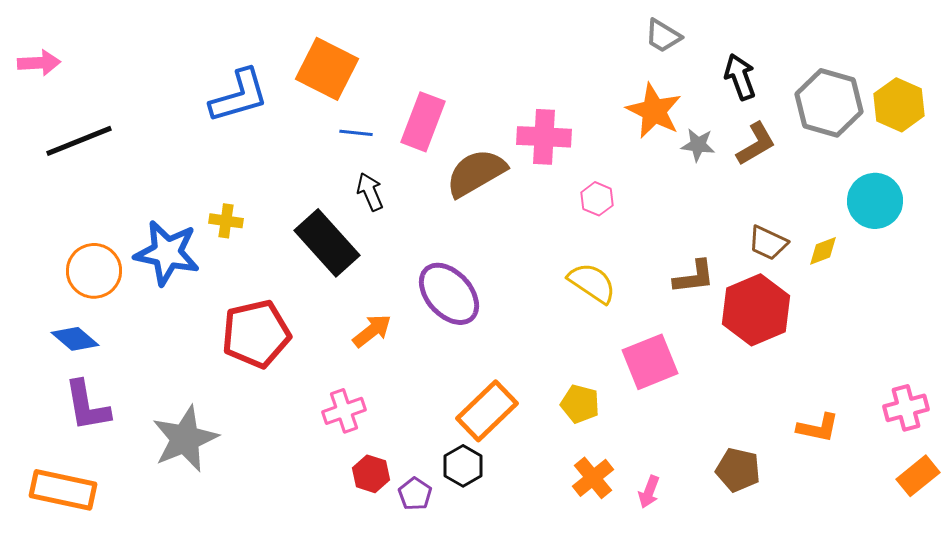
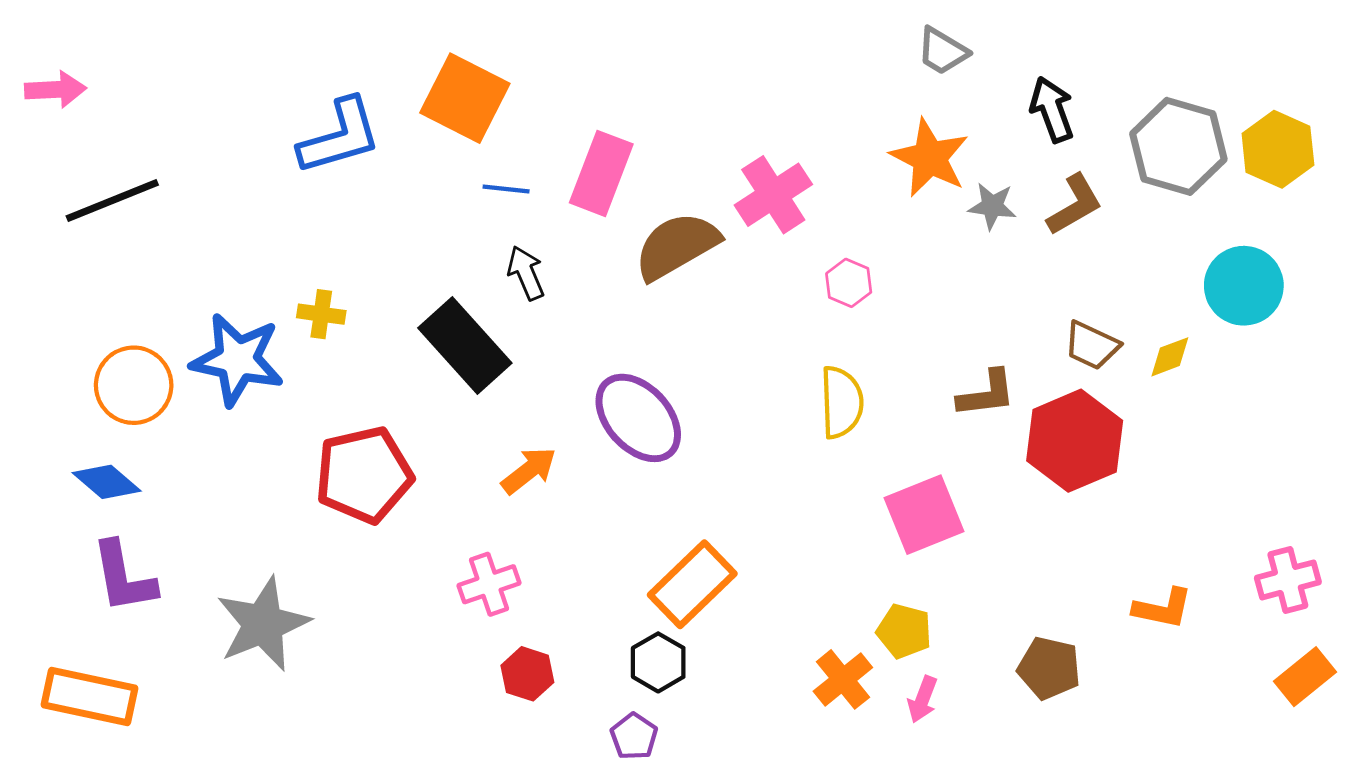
pink cross: (544, 137) -> (773, 195), turned -36
yellow semicircle: (592, 283) -> (842, 402), turned 54
yellow pentagon: (580, 404) -> (904, 631), moved
purple pentagon: (415, 494) -> (634, 736), moved

